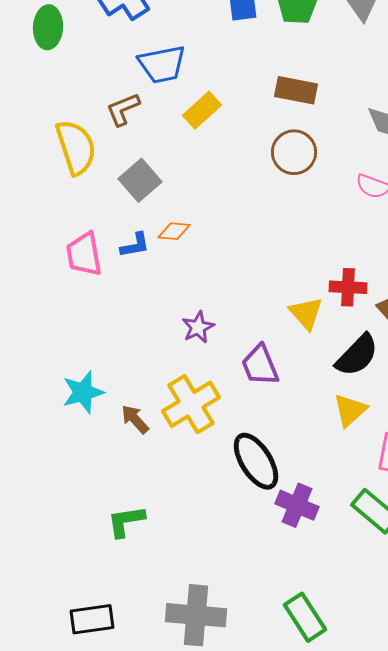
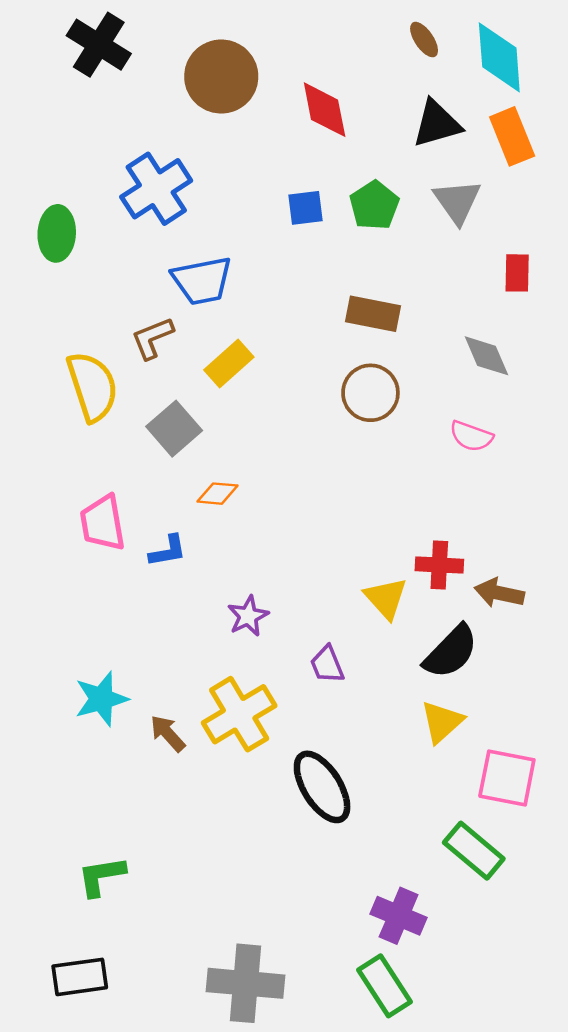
yellow rectangle: (202, 110) -> (229, 363), moved
blue L-shape: (135, 245) -> (168, 551), moved
purple trapezoid: (260, 365) -> (327, 664), size x0.7
purple cross: (297, 505) -> (399, 916), moved
green L-shape: (126, 521) -> (101, 876), moved
black rectangle: (92, 619) -> (80, 977), moved

